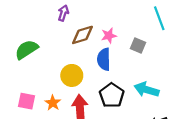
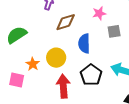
pink star: (109, 36) -> (99, 13), moved
gray square: (138, 45) -> (114, 31), turned -32
orange star: (53, 103) -> (33, 64), moved

